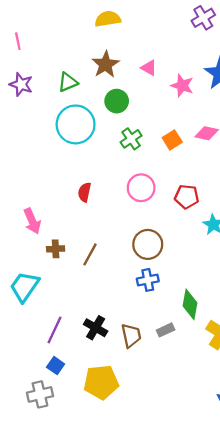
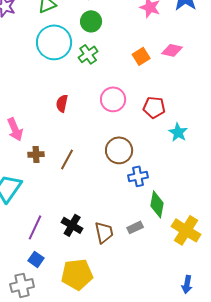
green cross: (131, 139) -> (88, 54), moved
blue cross: (148, 280) -> (138, 176), moved

